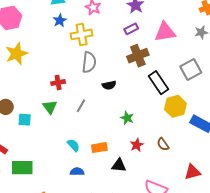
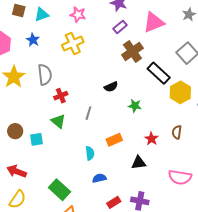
blue star: (60, 20) -> (33, 40), moved
gray semicircle: (89, 62) -> (45, 75), moved
green star: (127, 118) -> (135, 106), moved
brown semicircle: (163, 144) -> (177, 132), turned 56
cyan semicircle: (73, 145) -> (90, 153), turned 48
orange rectangle: (99, 148) -> (114, 140), moved
green rectangle: (22, 168) -> (60, 190), moved, turned 55

